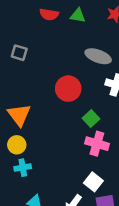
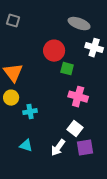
green square: (91, 118) -> (67, 69), moved, turned -32
cyan cross: (23, 168) -> (30, 112), moved

